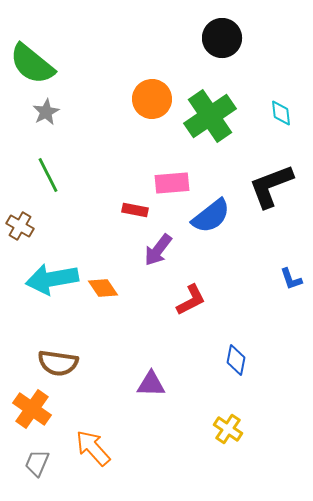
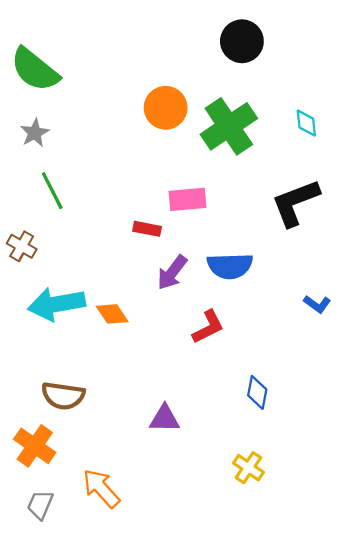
gray star: (46, 112) -> (35, 133), moved
blue semicircle: (211, 216) -> (230, 266), moved, turned 36
blue L-shape: (291, 279) -> (317, 304), turned -35

